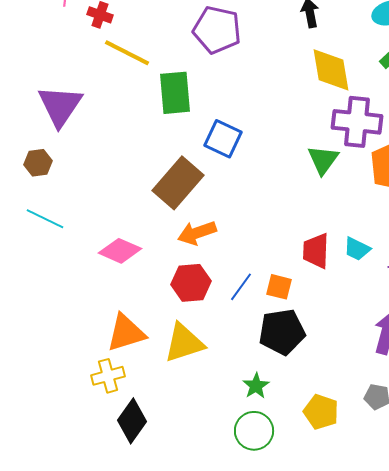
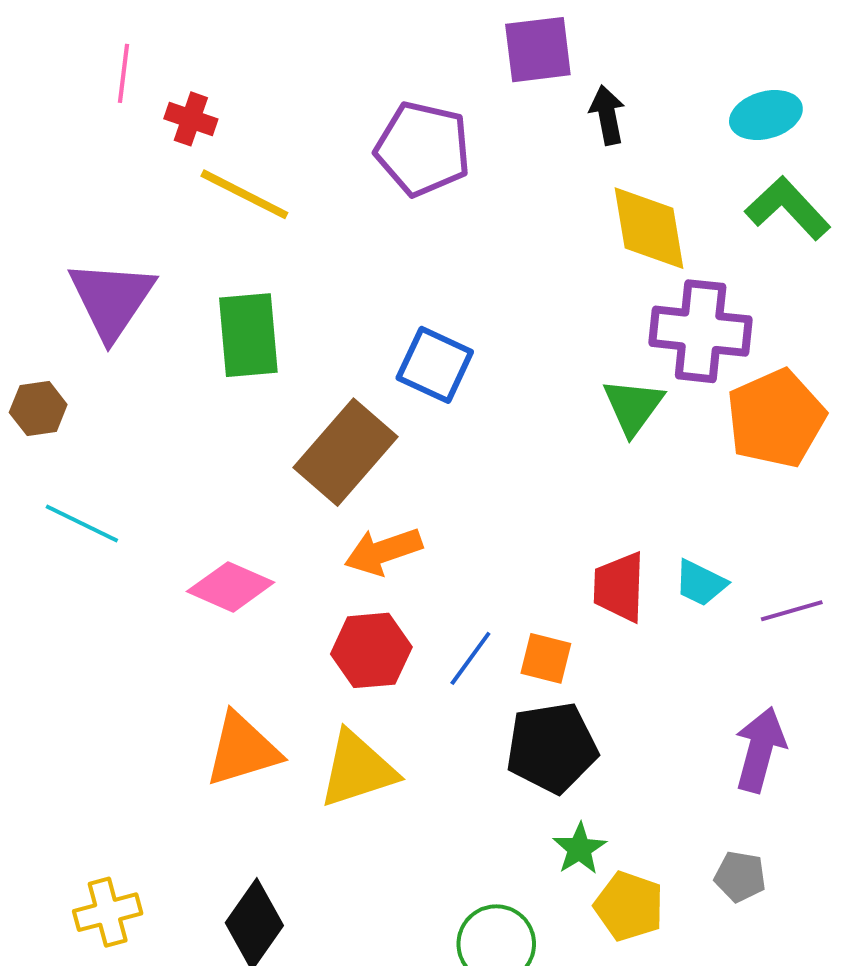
green rectangle: (175, 93) -> (248, 335), moved
brown hexagon: (38, 163) -> (38, 408), moved
yellow cross: (108, 376) -> (108, 912), moved
green star: (256, 386) -> (580, 849), moved

